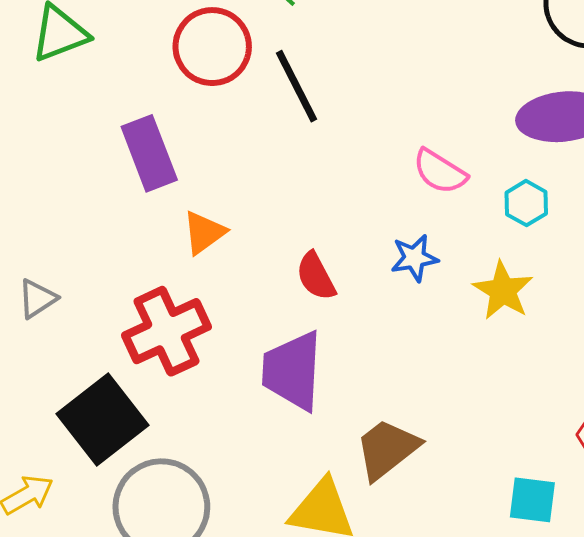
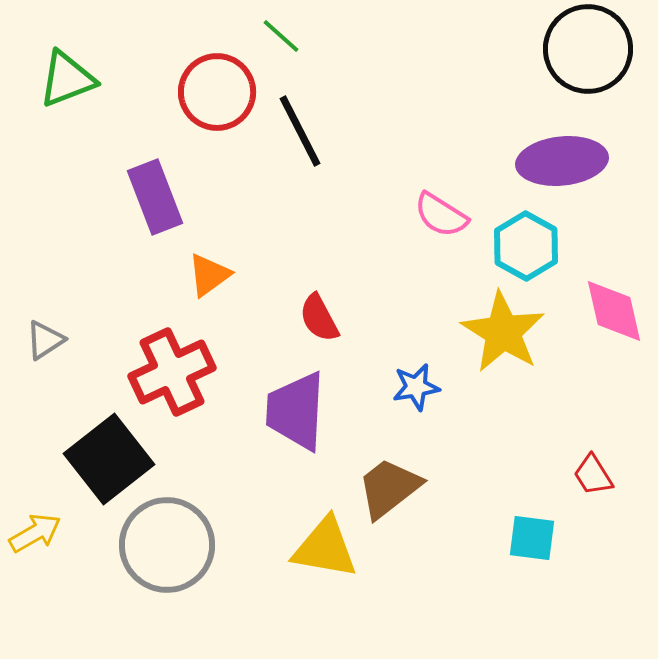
cyan hexagon: (526, 203) -> (526, 246), size x1.5
blue star: (414, 258) -> (416, 387), moved
yellow star: (503, 290) -> (503, 332), size x1.4

